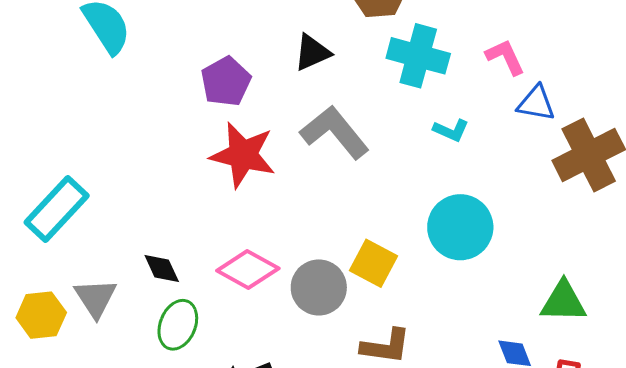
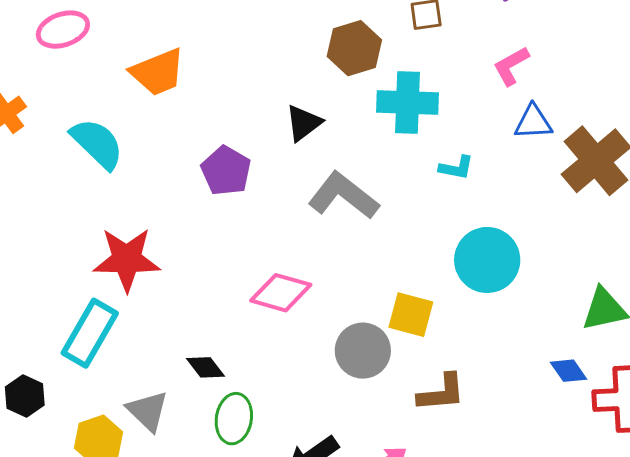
pink L-shape: (505, 57) -> (511, 66), moved, turned -81
red star: (243, 155) -> (127, 259), moved
pink diamond: (248, 269) -> (281, 293), moved

